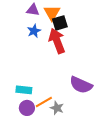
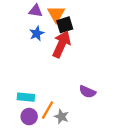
red arrow: (57, 41) -> (62, 44), turned 45
purple semicircle: (81, 85) -> (87, 92), size x0.7
orange line: (44, 102) -> (47, 110), turned -30

